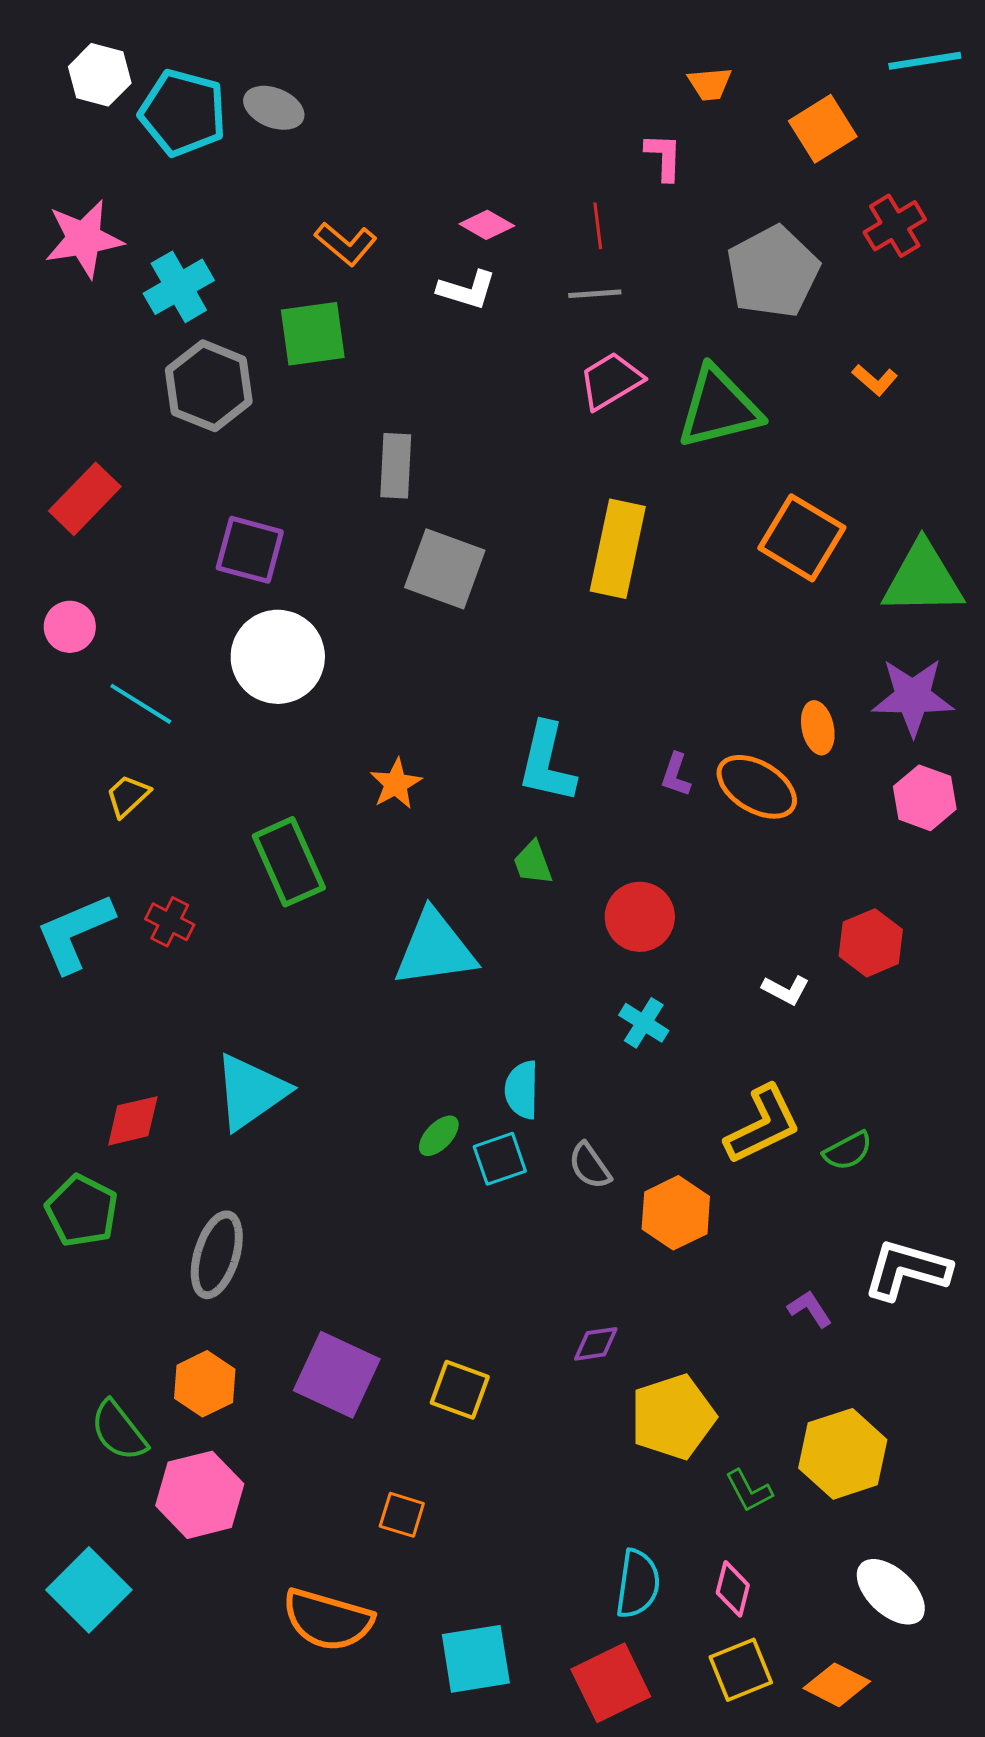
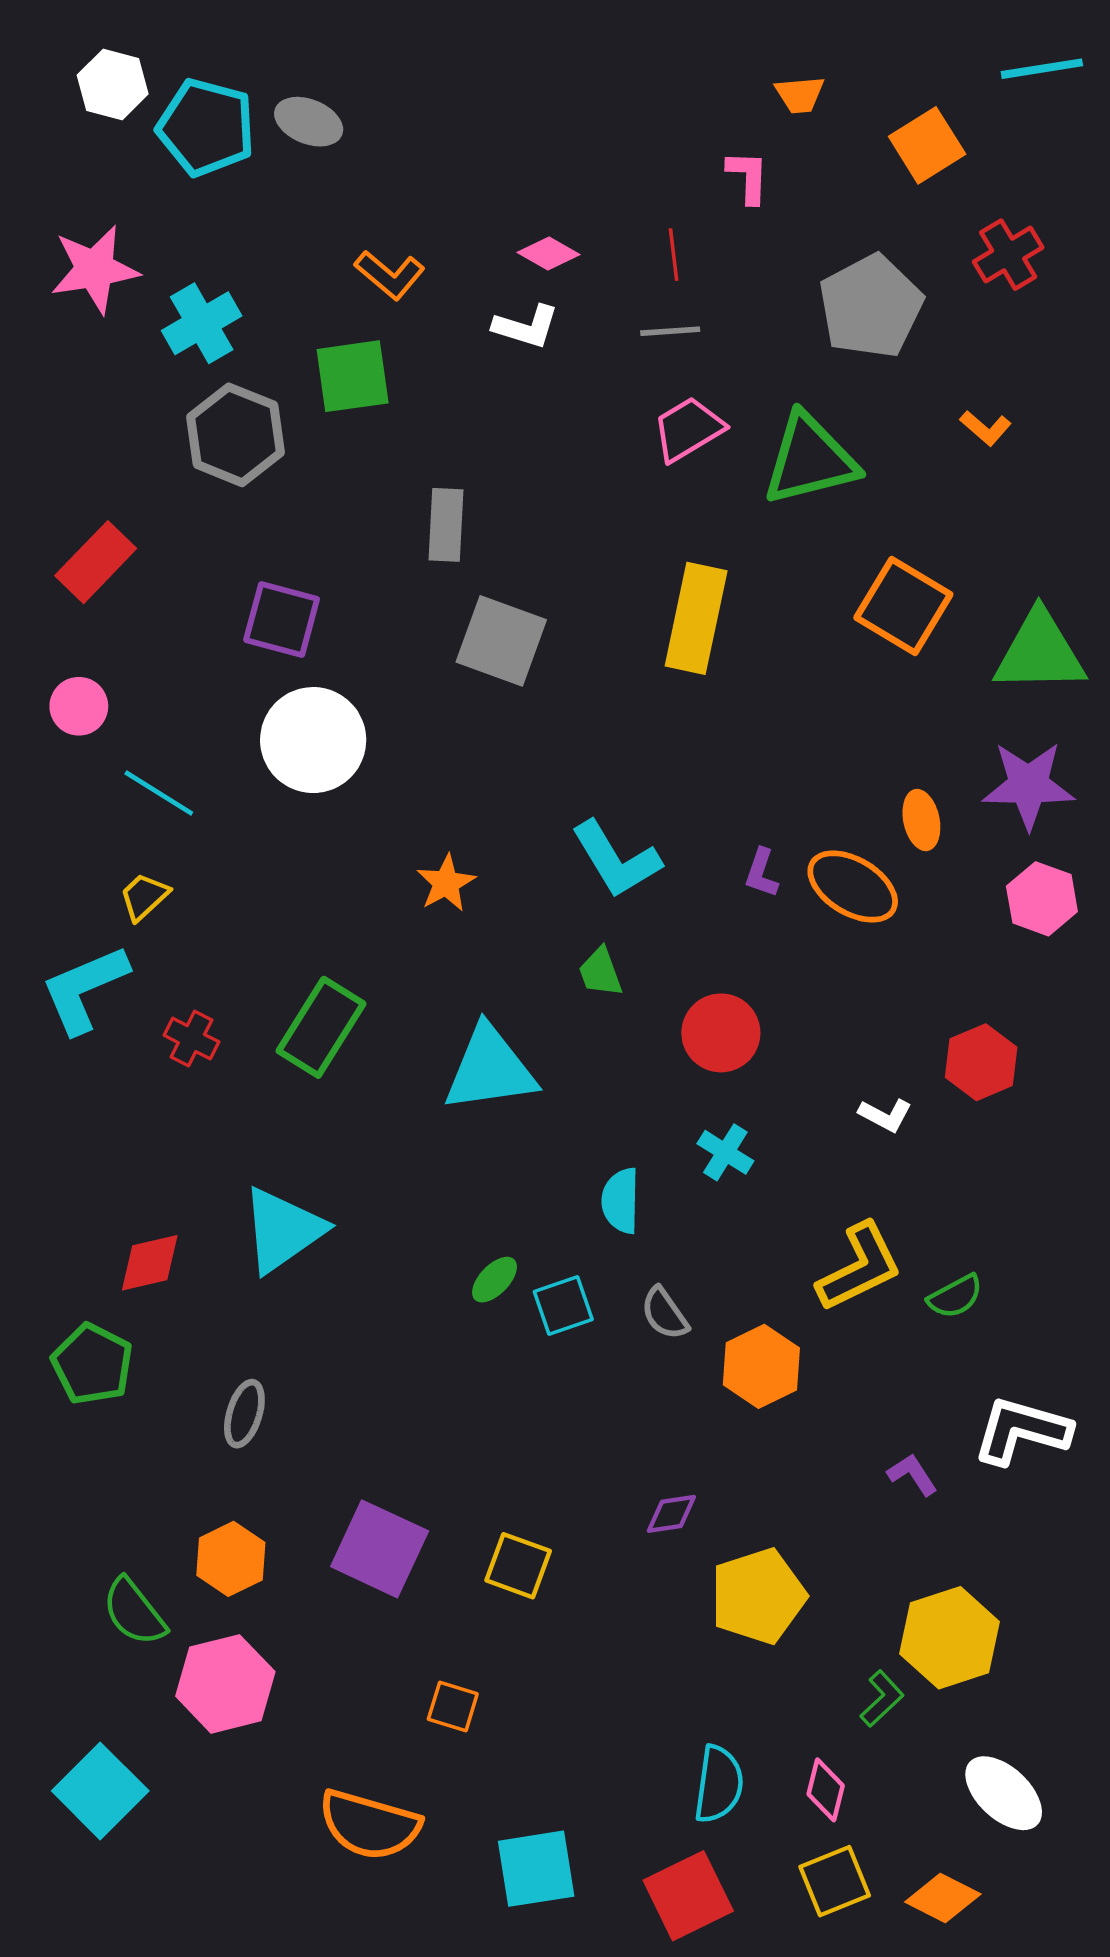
cyan L-shape: (547, 763) -> (616, 859), turned -44
green rectangle: (289, 862) -> (321, 1027), moved, turned 56
cyan L-shape: (75, 933) -> (84, 989), moved
cyan semicircle: (522, 1090) -> (621, 1201), moved
gray ellipse: (217, 1255) -> (244, 1414), size x0.7
green L-shape: (749, 1491) -> (882, 1699), moved, turned -105

